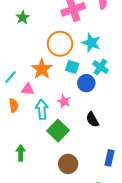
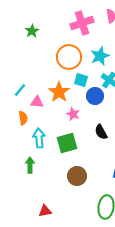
cyan star: (91, 43) -> (100, 56), turned 30
orange star: (42, 69) -> (59, 92), moved
cyan arrow: (42, 109) -> (39, 138), moved
green square: (58, 131) -> (67, 143), turned 30

